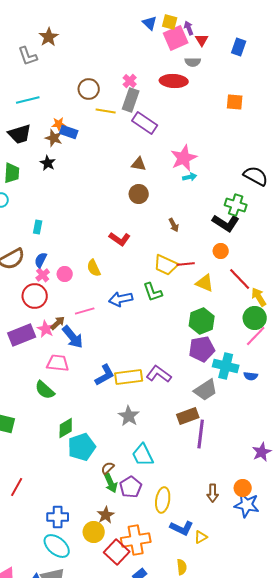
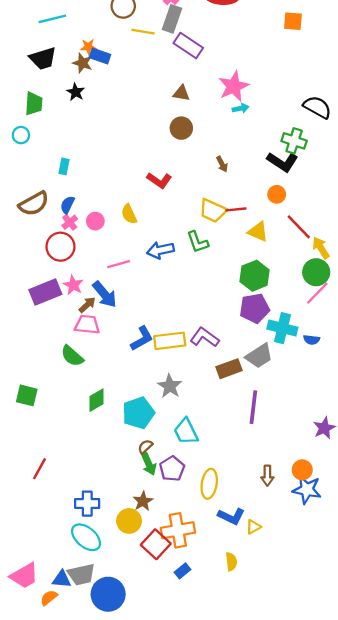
brown arrow: (58, 323) -> (87, 305), moved
brown rectangle: (188, 416) -> (229, 369), moved
cyan pentagon: (82, 447) -> (138, 413), moved

